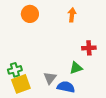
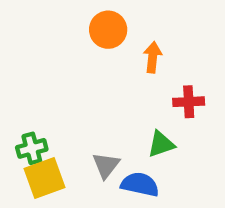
orange circle: (30, 14) -> (108, 30), moved
orange arrow: (72, 15) -> (153, 57), moved

